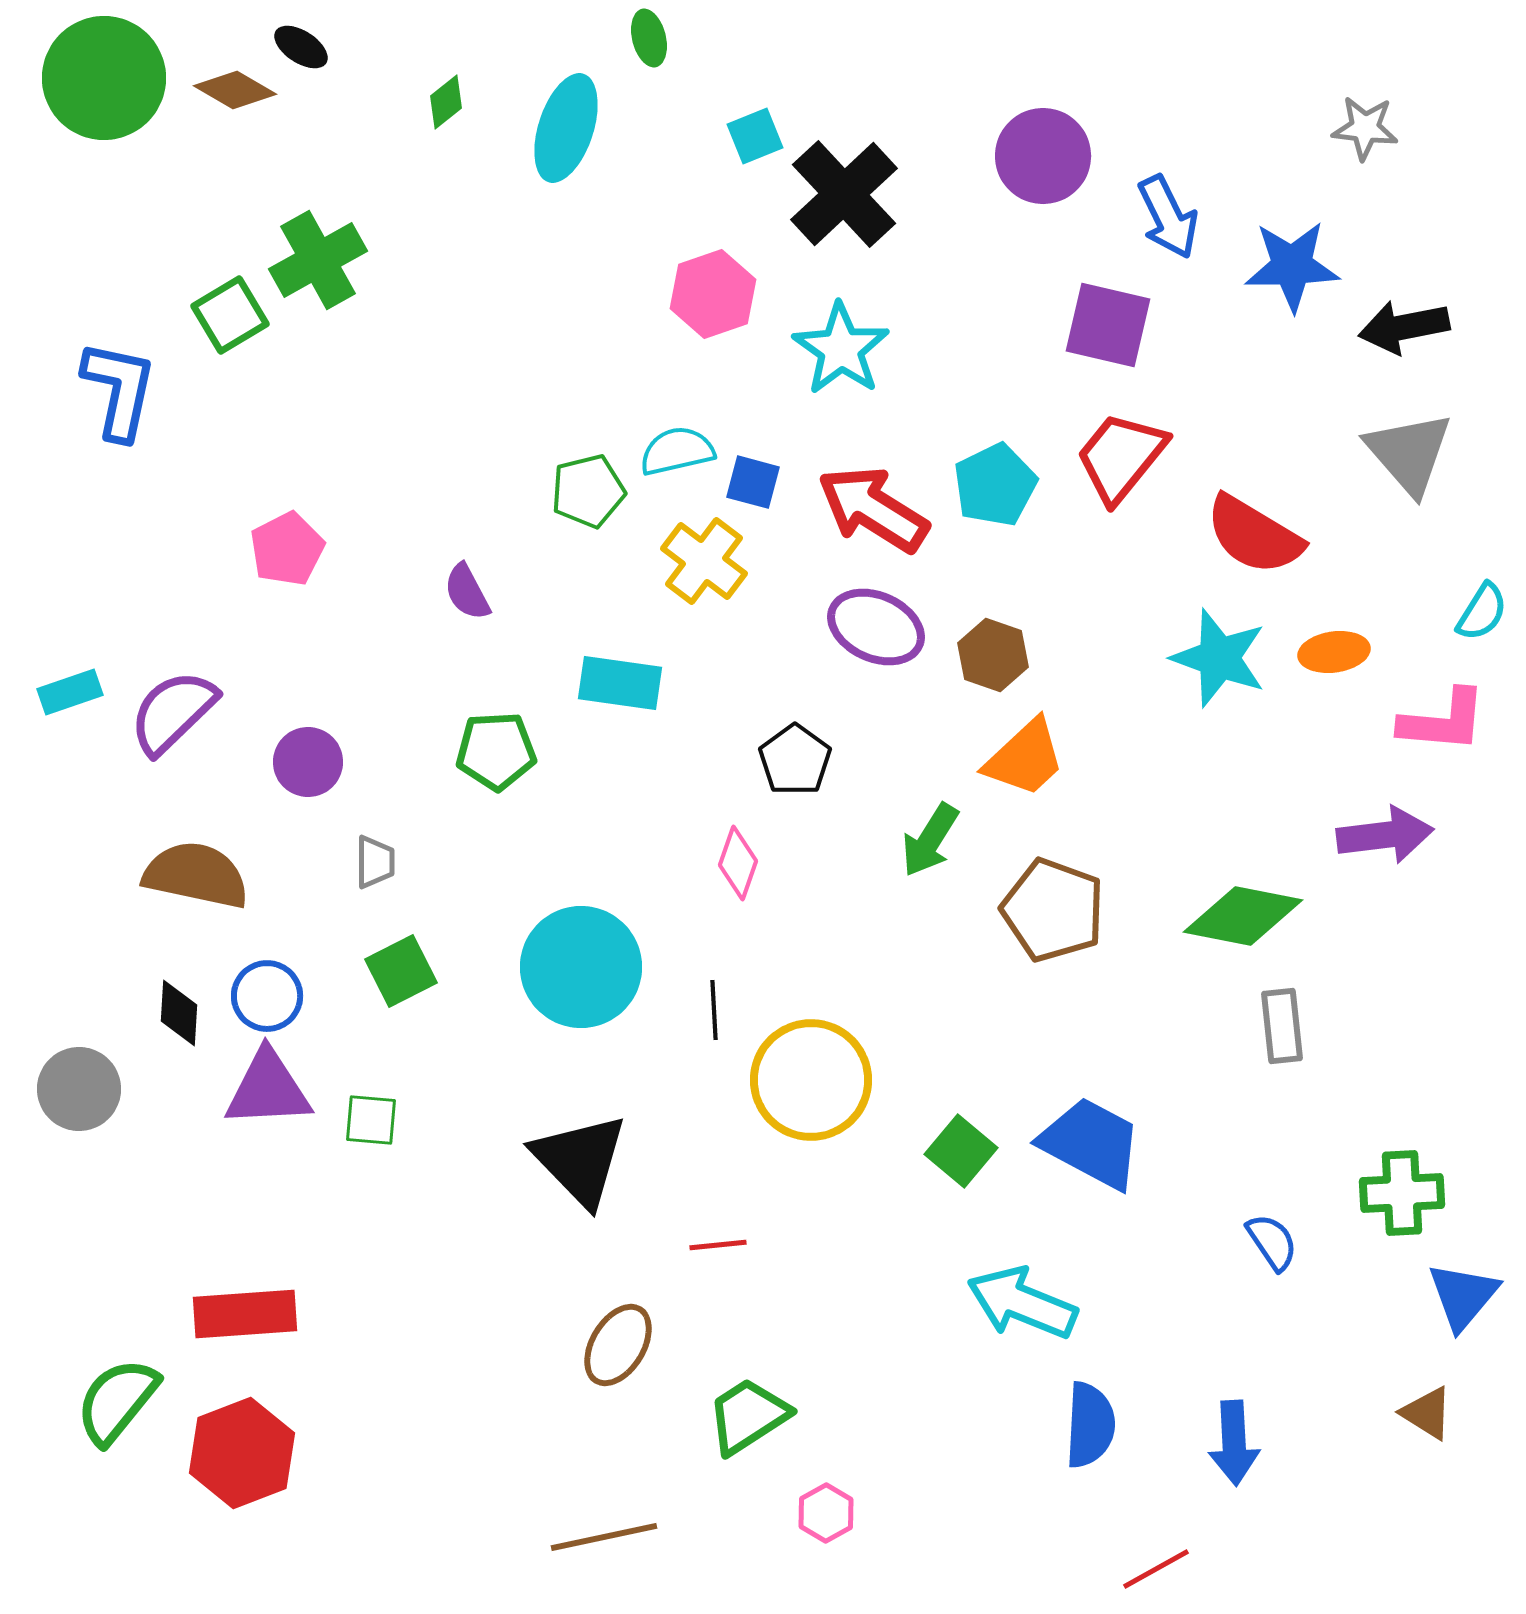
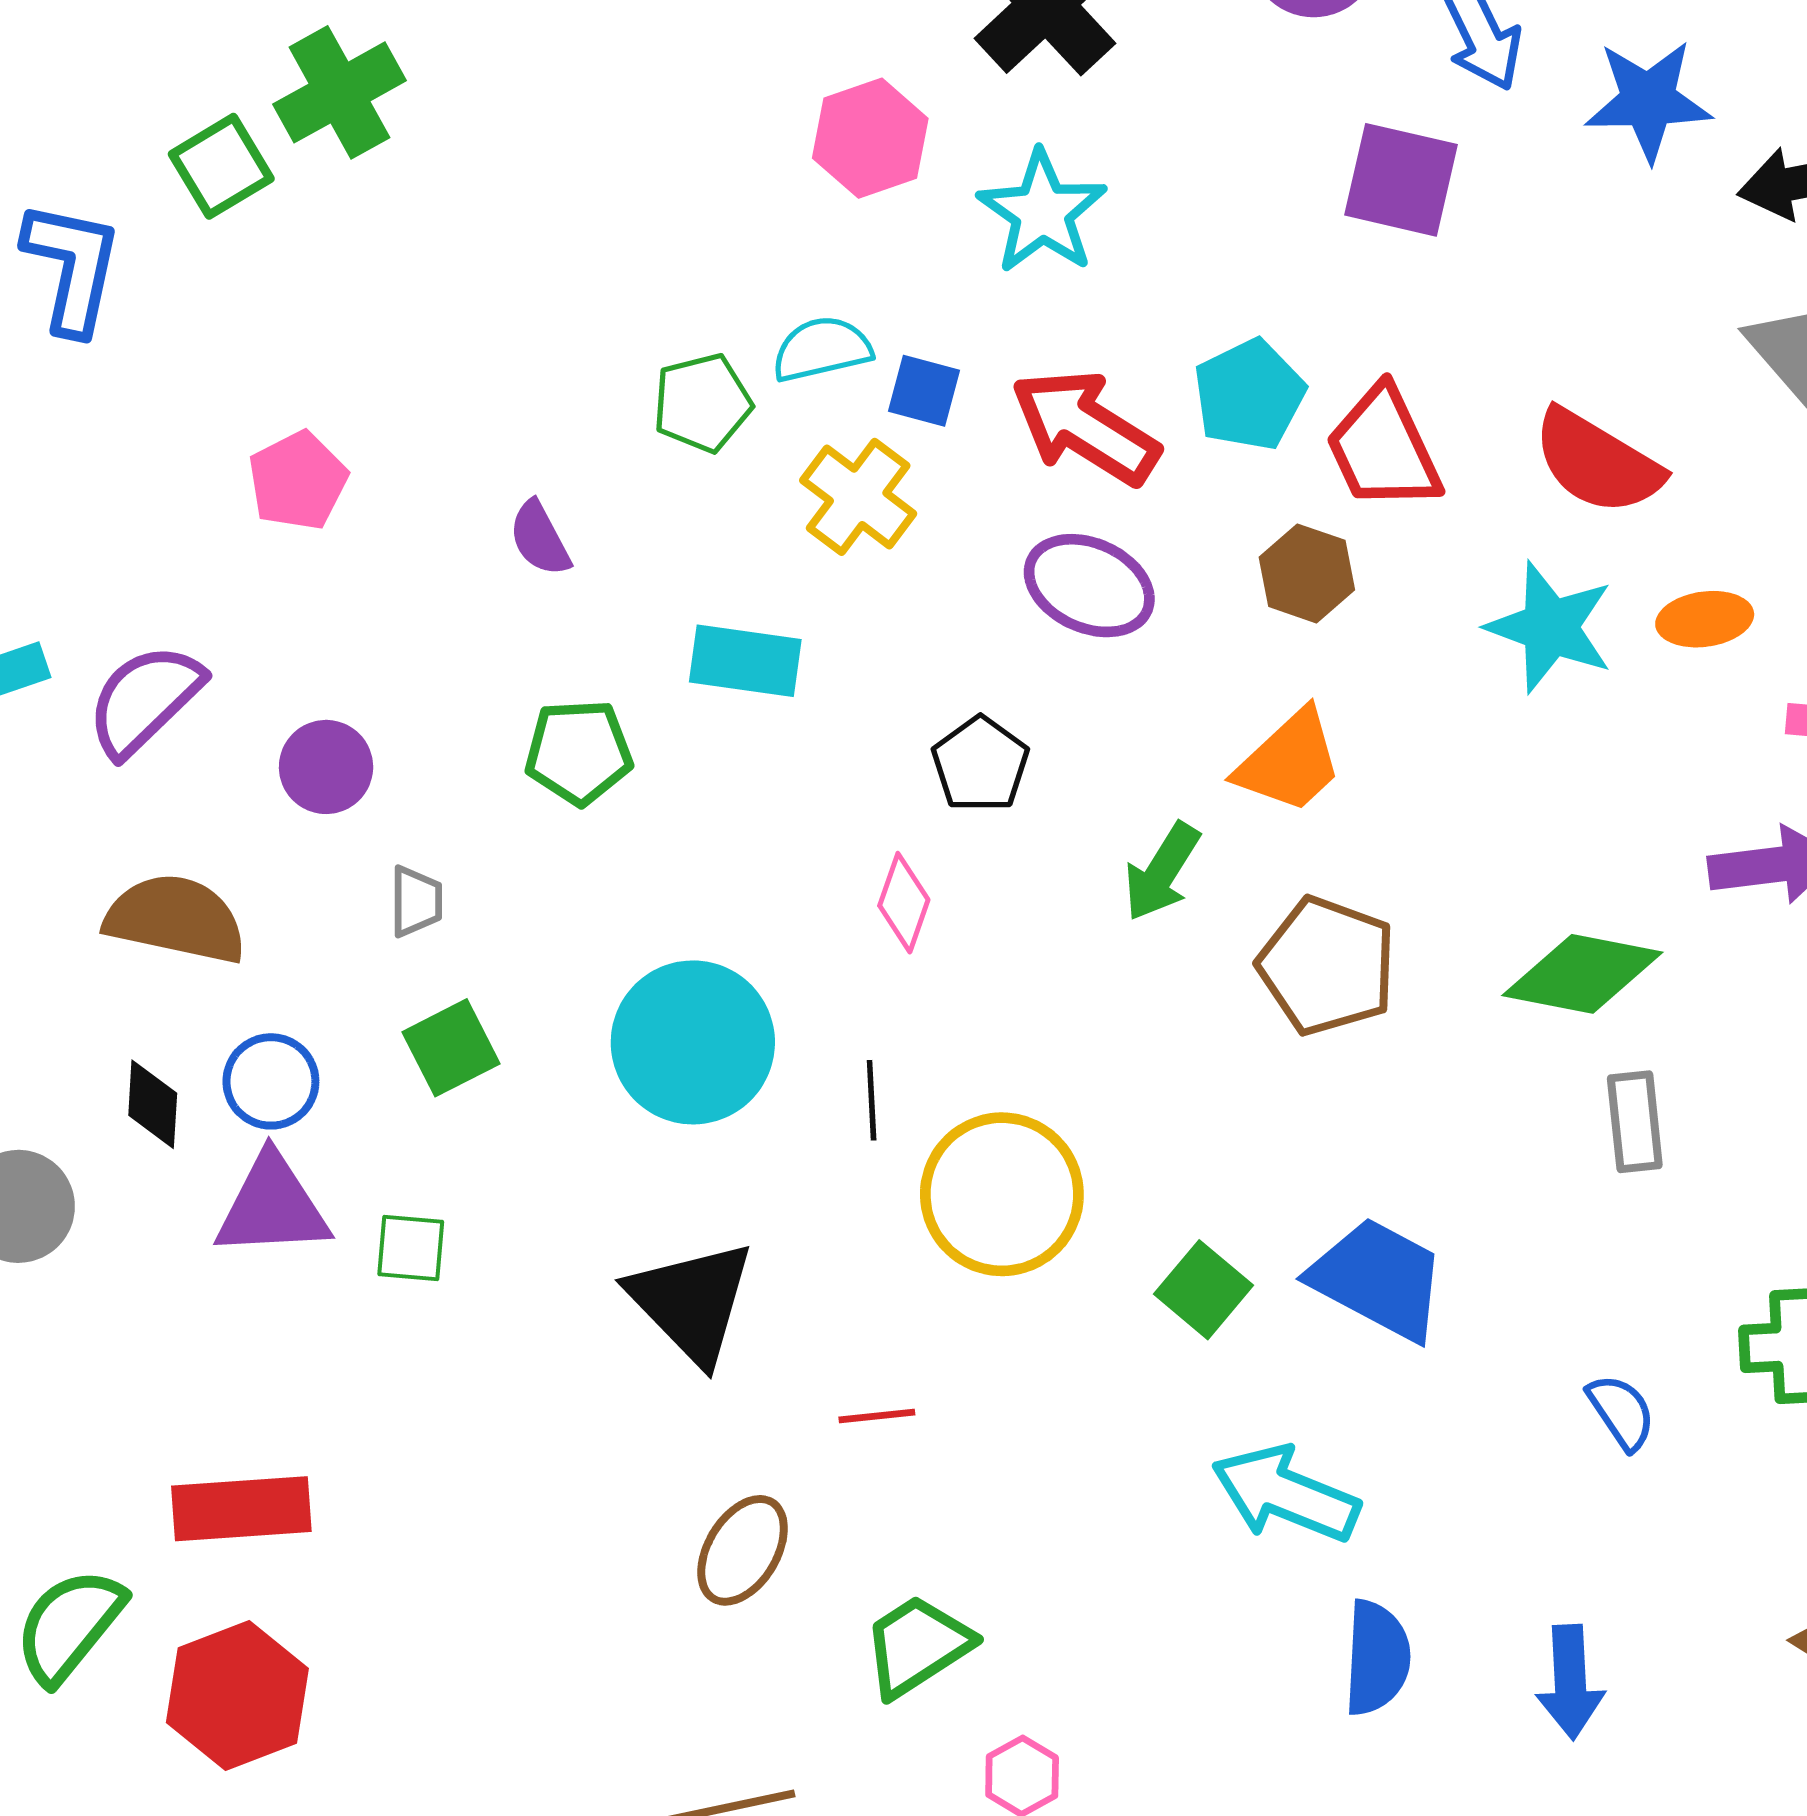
red trapezoid: (1121, 457) -> (1384, 449), moved, turned -64
brown hexagon: (993, 655) -> (1307, 573), moved

